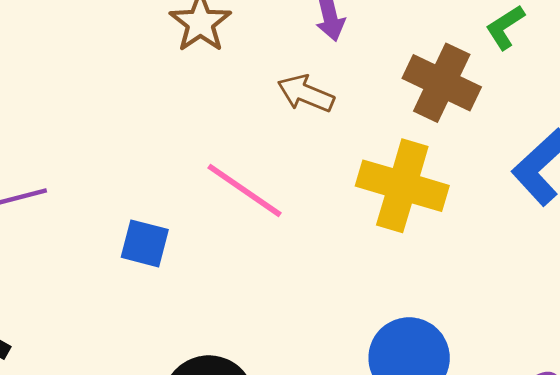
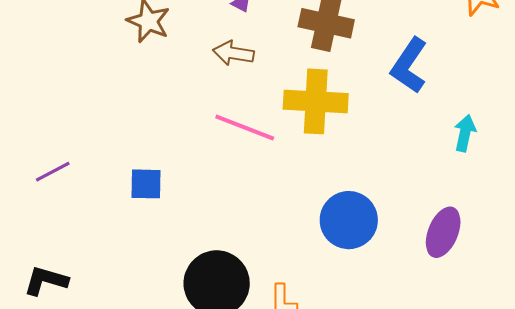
pink line: (245, 190) -> (245, 127), moved

